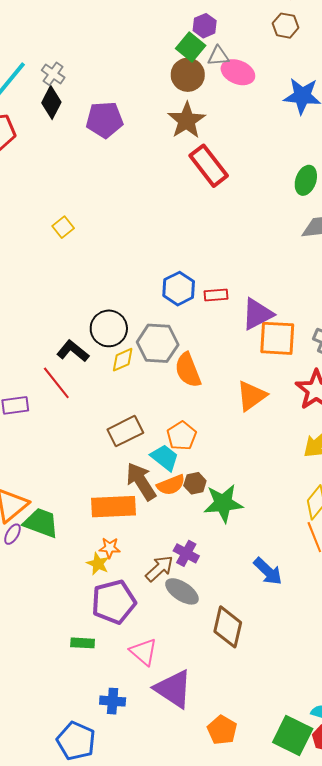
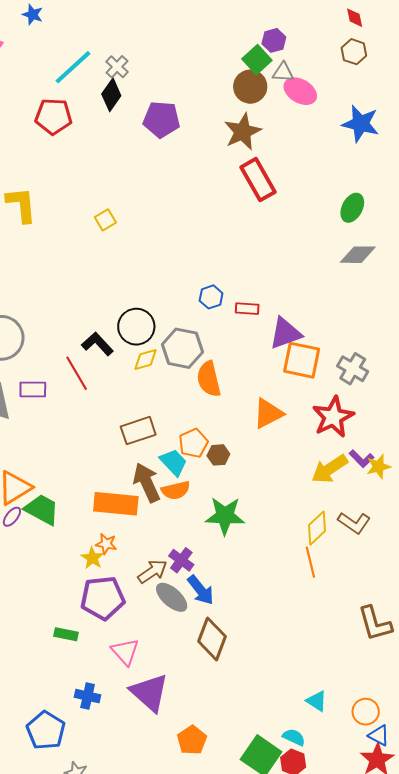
blue hexagon: (179, 289) -> (211, 297), size x0.7
brown hexagon: (195, 483) -> (218, 455), moved
blue arrow: (268, 571) -> (201, 590), moved

